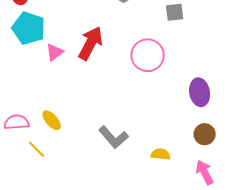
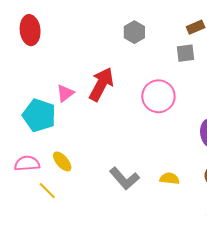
cyan pentagon: (29, 28) -> (39, 115), moved
yellow semicircle: (161, 154) -> (169, 179), moved

